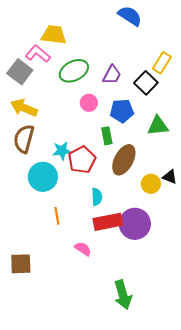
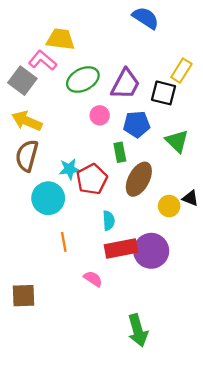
purple trapezoid: (112, 75) -> (125, 84), size x1.4
black square: (146, 83) -> (163, 93), turned -30
green triangle: (158, 126) -> (177, 141), turned 50

